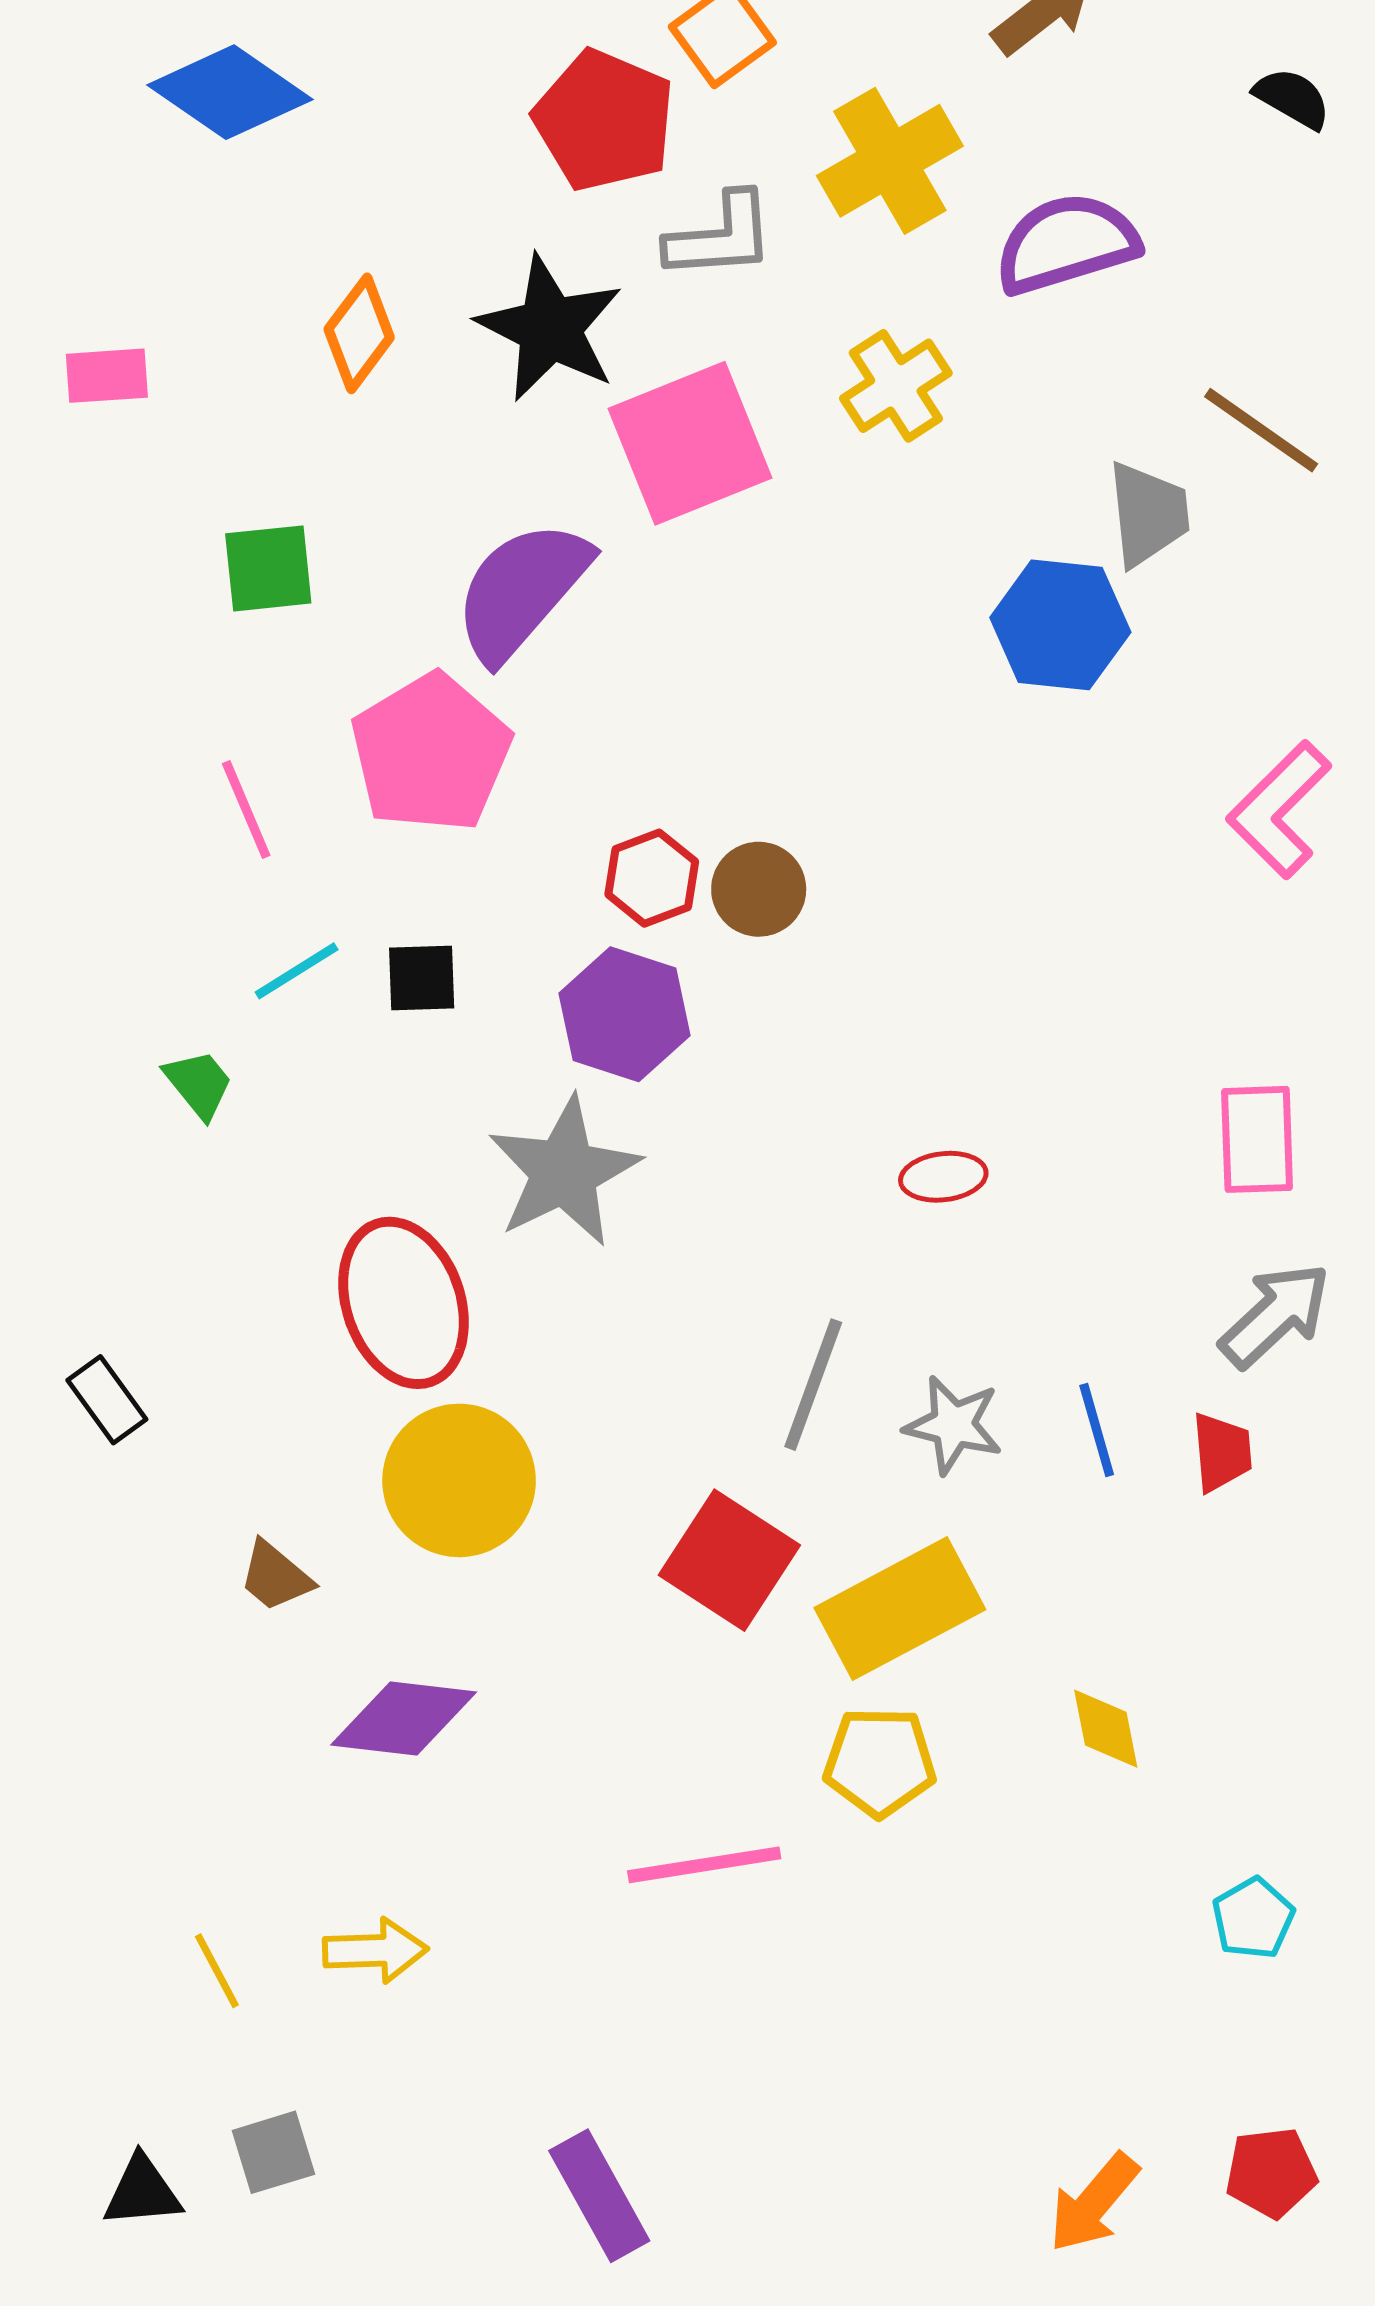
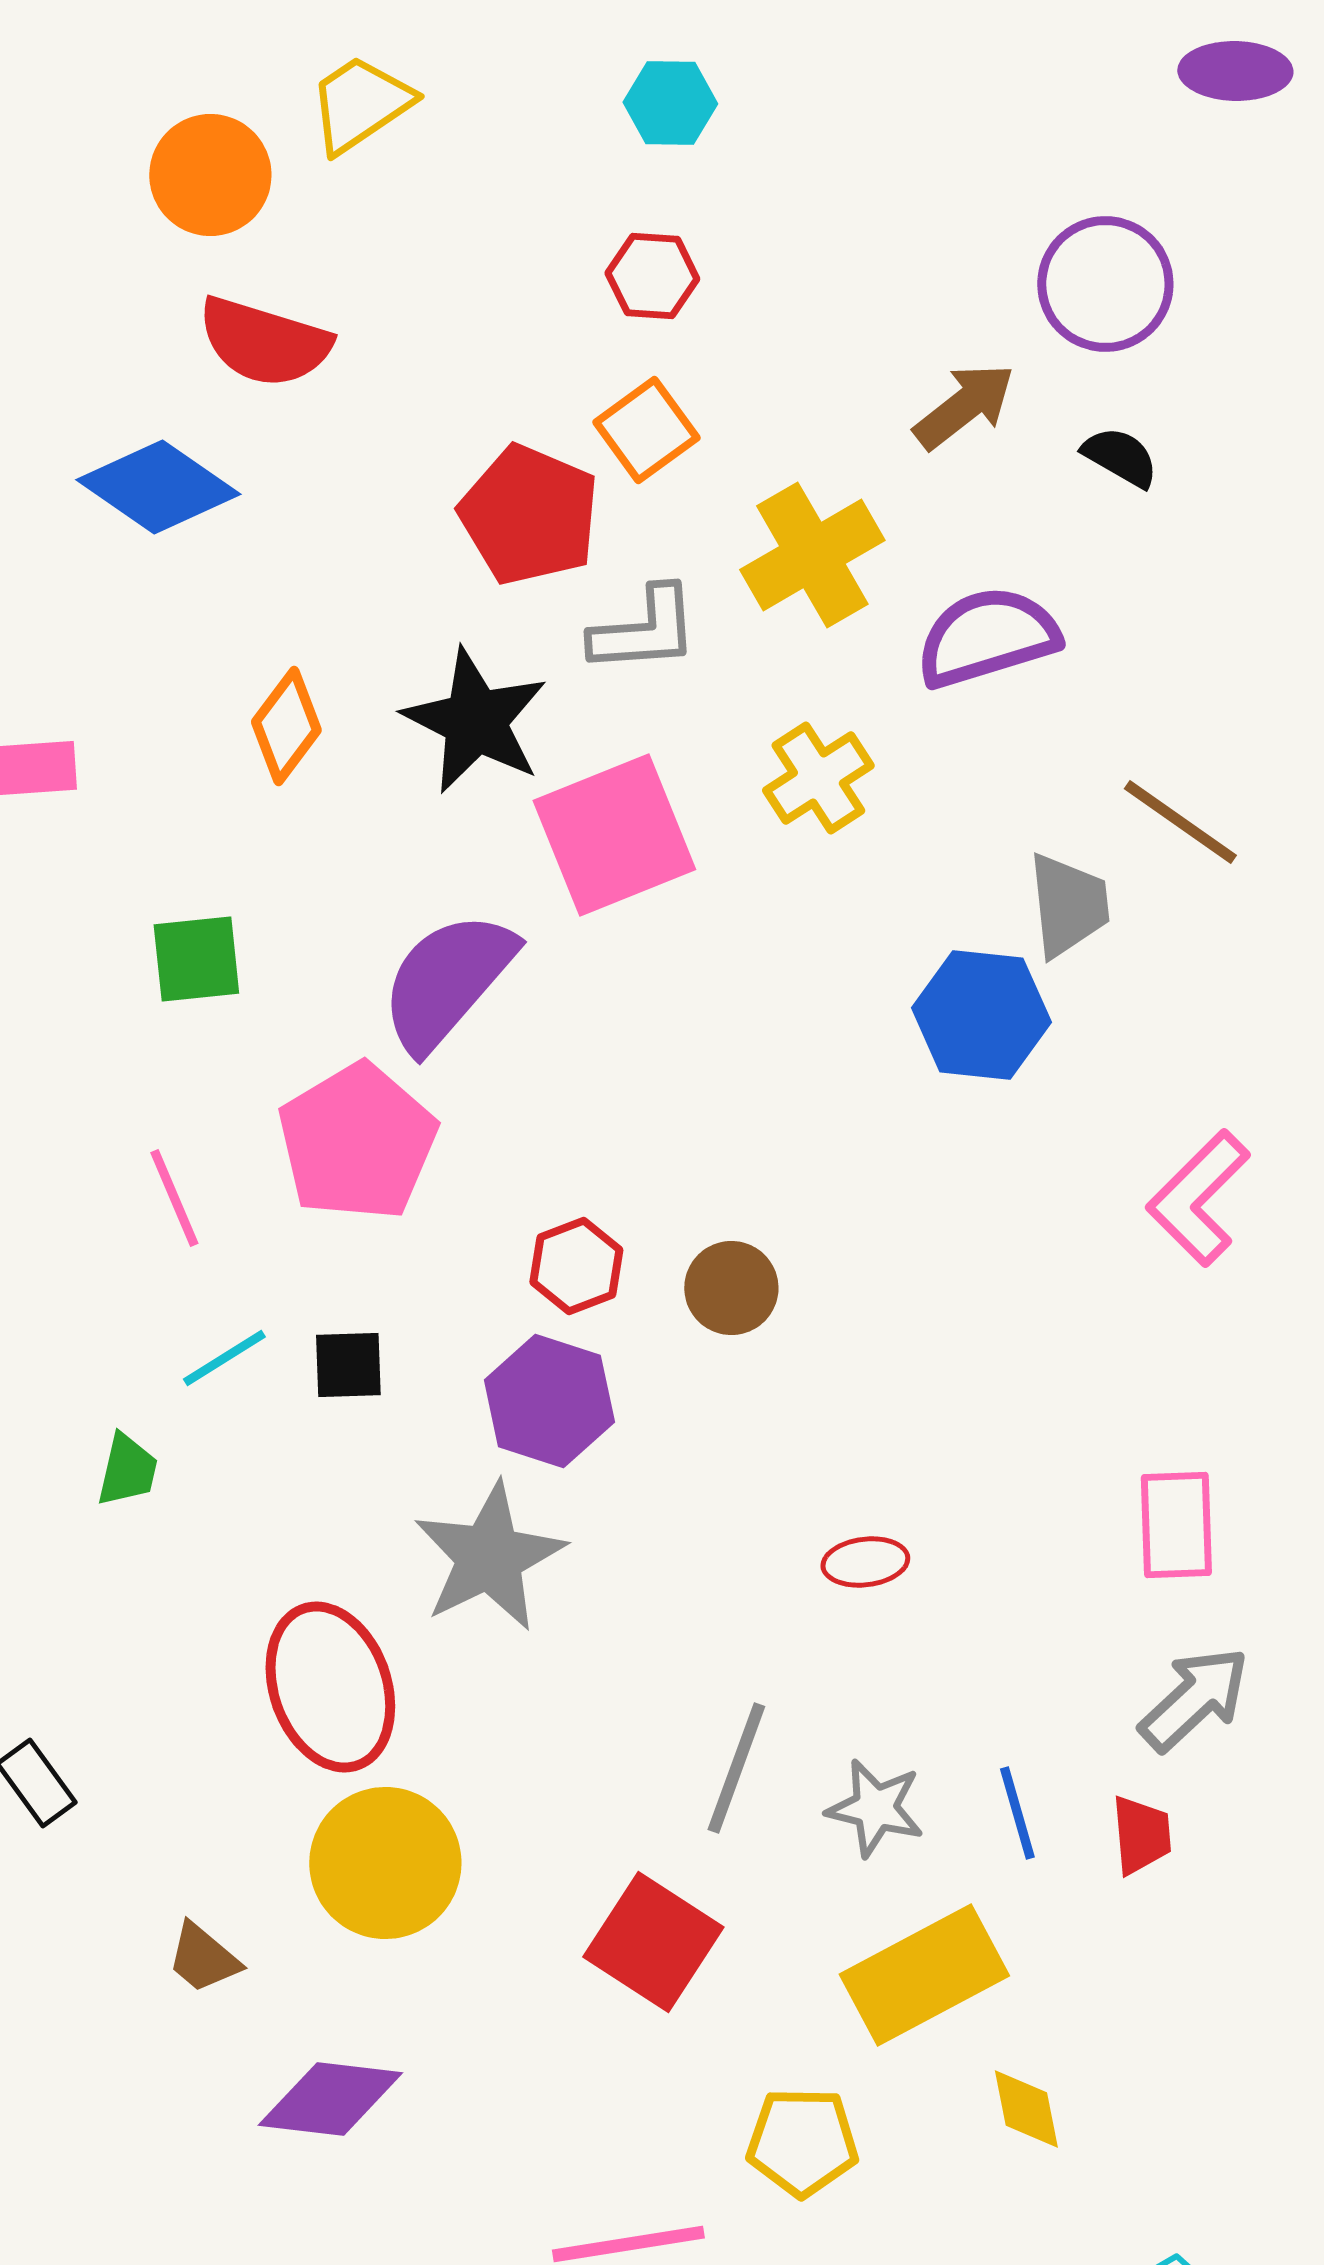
black semicircle: (1292, 98) -> (1120, 457), moved
brown circle: (759, 889) -> (731, 1288), moved
green trapezoid: (199, 1084) -> (127, 1470), turned 52
yellow rectangle: (900, 1609) -> (924, 1975), moved

